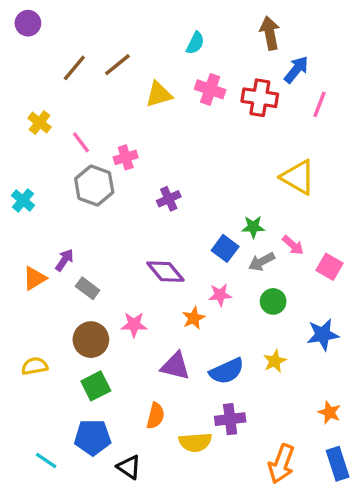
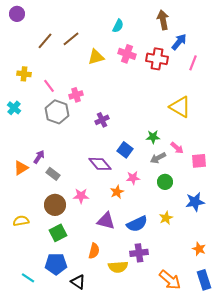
yellow cross: (40, 123) -> (24, 74), turned -32
cyan cross: (23, 200) -> (14, 108), moved
blue square: (225, 248) -> (125, 150), moved
pink square: (329, 267) -> (199, 161), turned -35
orange arrow: (281, 464) -> (170, 280), turned -70

